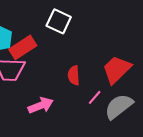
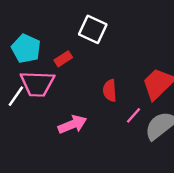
red rectangle: (23, 47) -> (63, 59), moved, size x0.6

